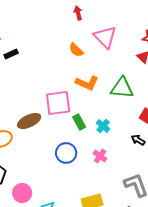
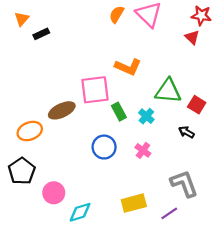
orange semicircle: (76, 50) -> (117, 14), moved, turned 77
green triangle: (122, 88) -> (168, 91), moved

